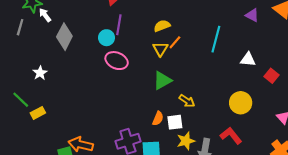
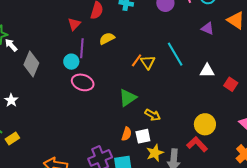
yellow semicircle: (162, 26) -> (107, 38), moved
cyan line: (216, 39) -> (175, 54), turned -40
yellow triangle: (160, 49) -> (148, 62), moved
yellow circle: (241, 103) -> (205, 124), moved

